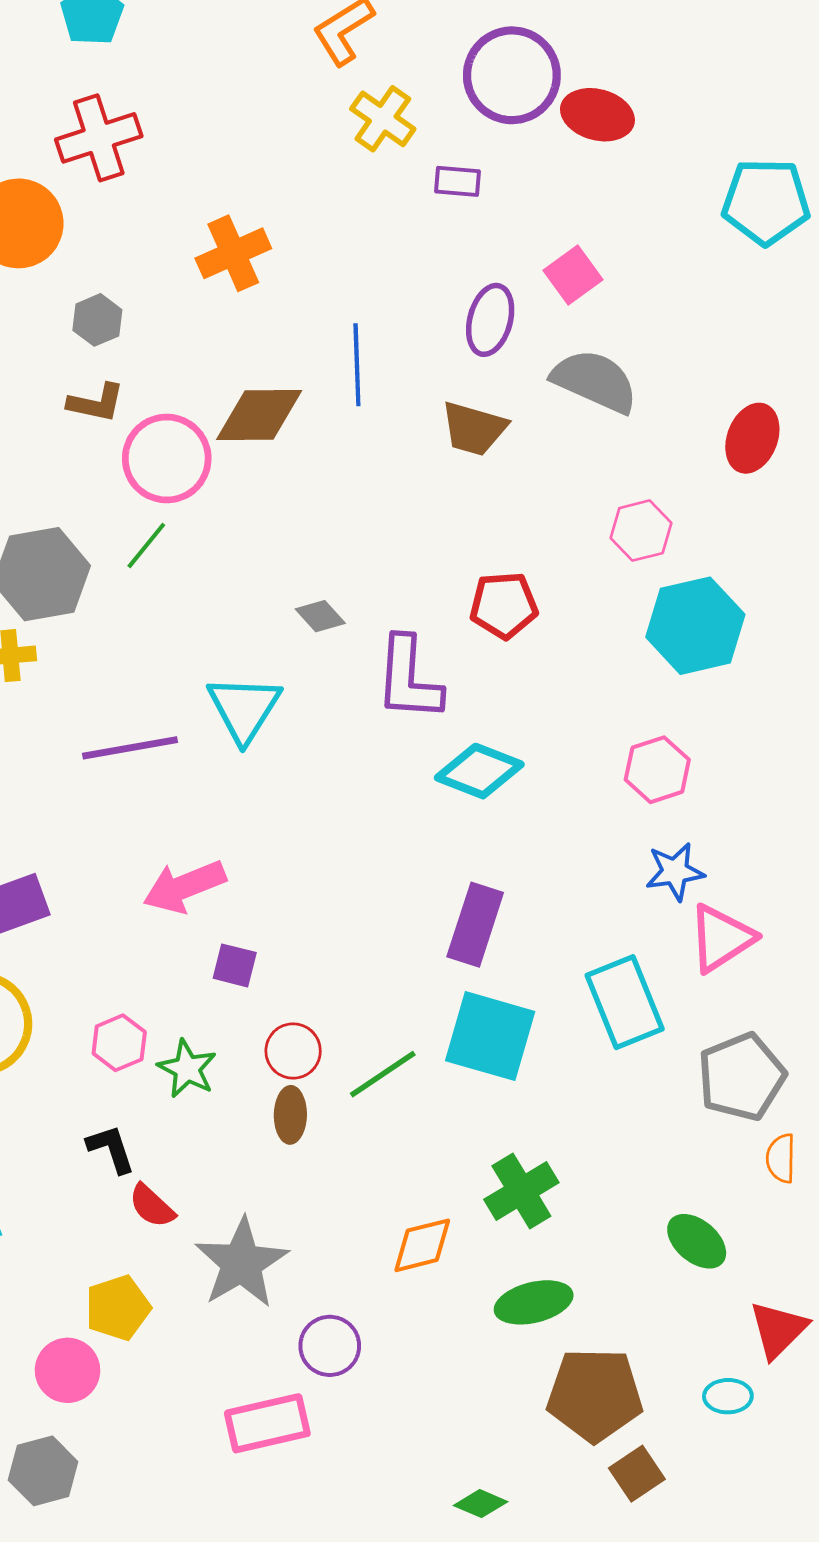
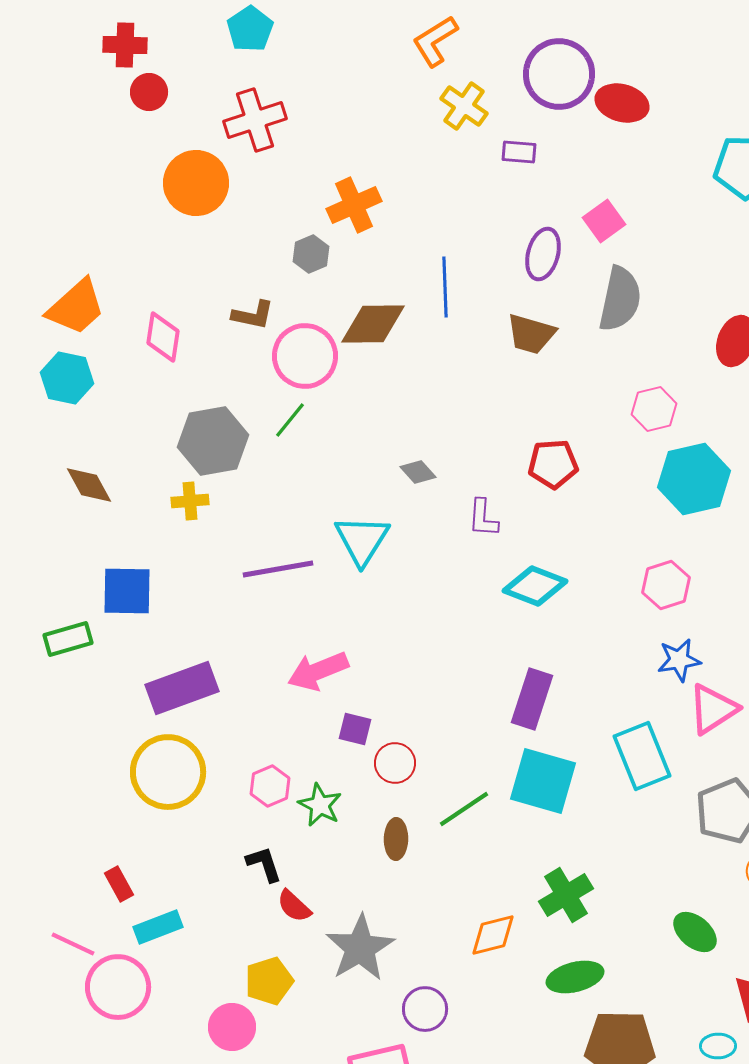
gray hexagon: (97, 320) -> (311, 254), moved
gray semicircle: (595, 381) -> (620, 299), turned 78
purple L-shape: (409, 679) -> (483, 518), size x0.6
red circle: (293, 1051) -> (395, 763), moved

